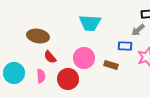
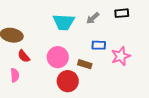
gray arrow: (138, 30) -> (93, 18), moved
red circle: (68, 79) -> (68, 81), moved

